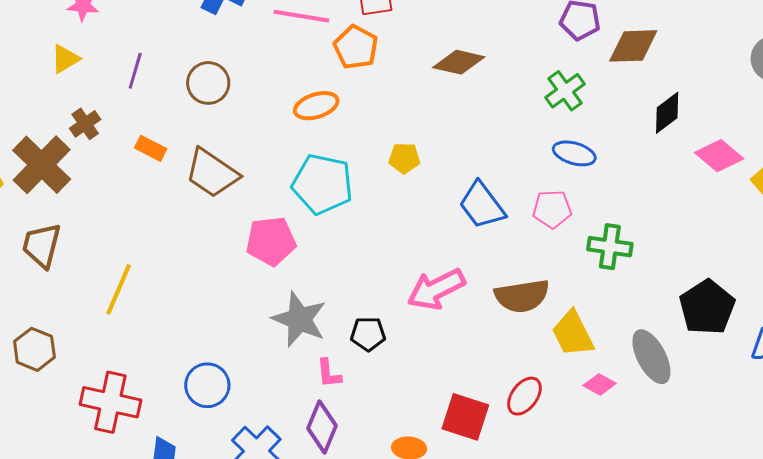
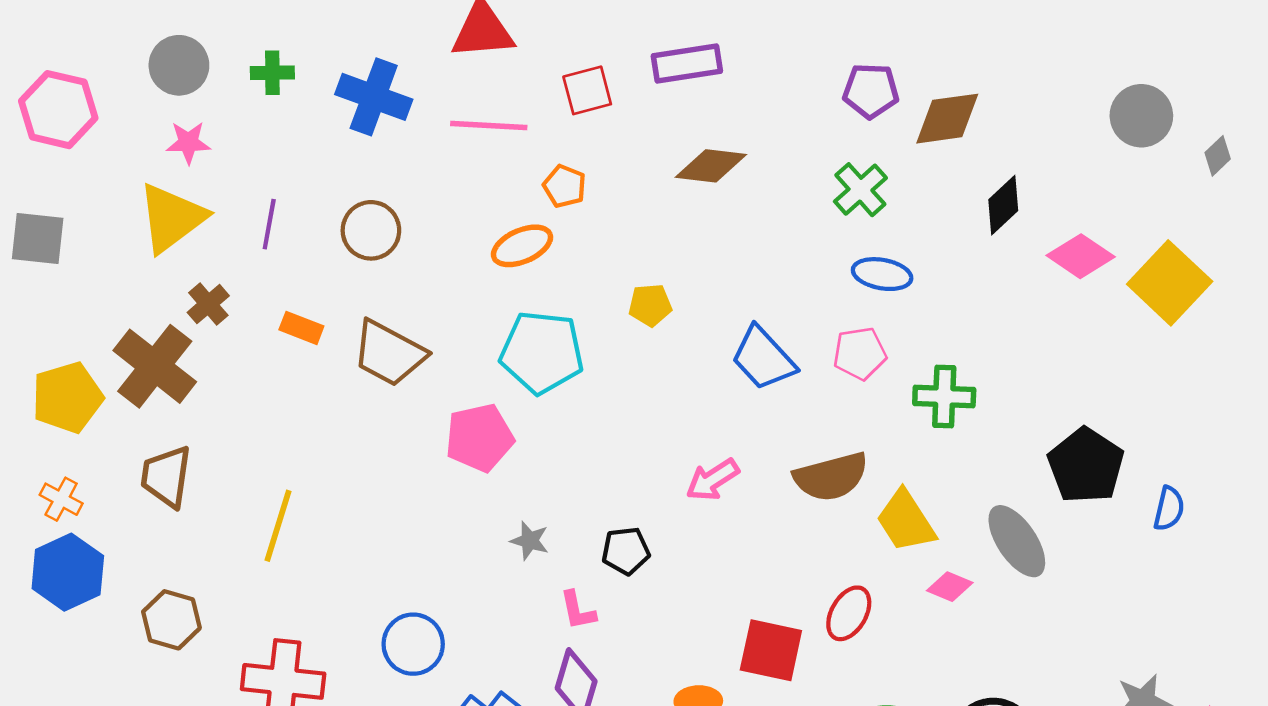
orange pentagon: (356, 47) -> (565, 186), moved, size x0.7
yellow triangle: (65, 59) -> (172, 218), size x1.8
pink arrow: (436, 289) -> (713, 480), size x0.7
gray star: (299, 319) -> (530, 541), size x0.5

